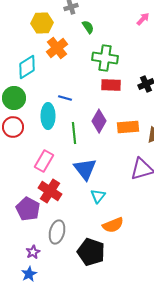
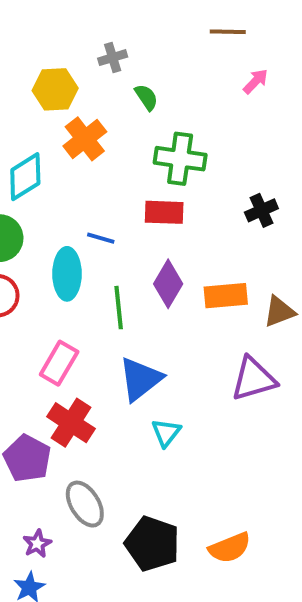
red rectangle: (111, 85) -> (164, 212), moved
blue triangle: (85, 169) -> (140, 379), turned 30
orange semicircle: (113, 225) -> (230, 548), moved
gray ellipse: (57, 232) -> (85, 504), turned -45

